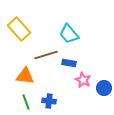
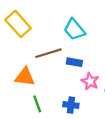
blue cross: (49, 101) -> (71, 105), moved
green line: (26, 102) -> (37, 104), moved

